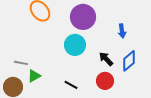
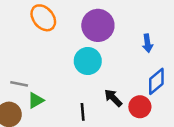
black arrow: (106, 59) -> (113, 98), moved
red circle: (105, 81) -> (140, 107), moved
black line: (71, 85) -> (83, 112), turned 56

